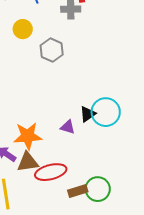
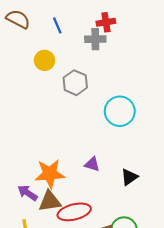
cyan circle: (106, 112) -> (120, 111), moved
black triangle: (88, 114) -> (129, 177), moved

